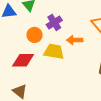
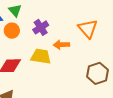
orange circle: (35, 35) -> (12, 31), moved

